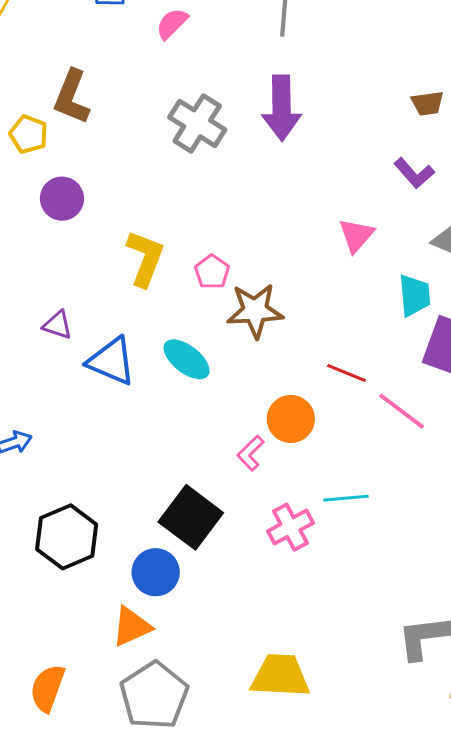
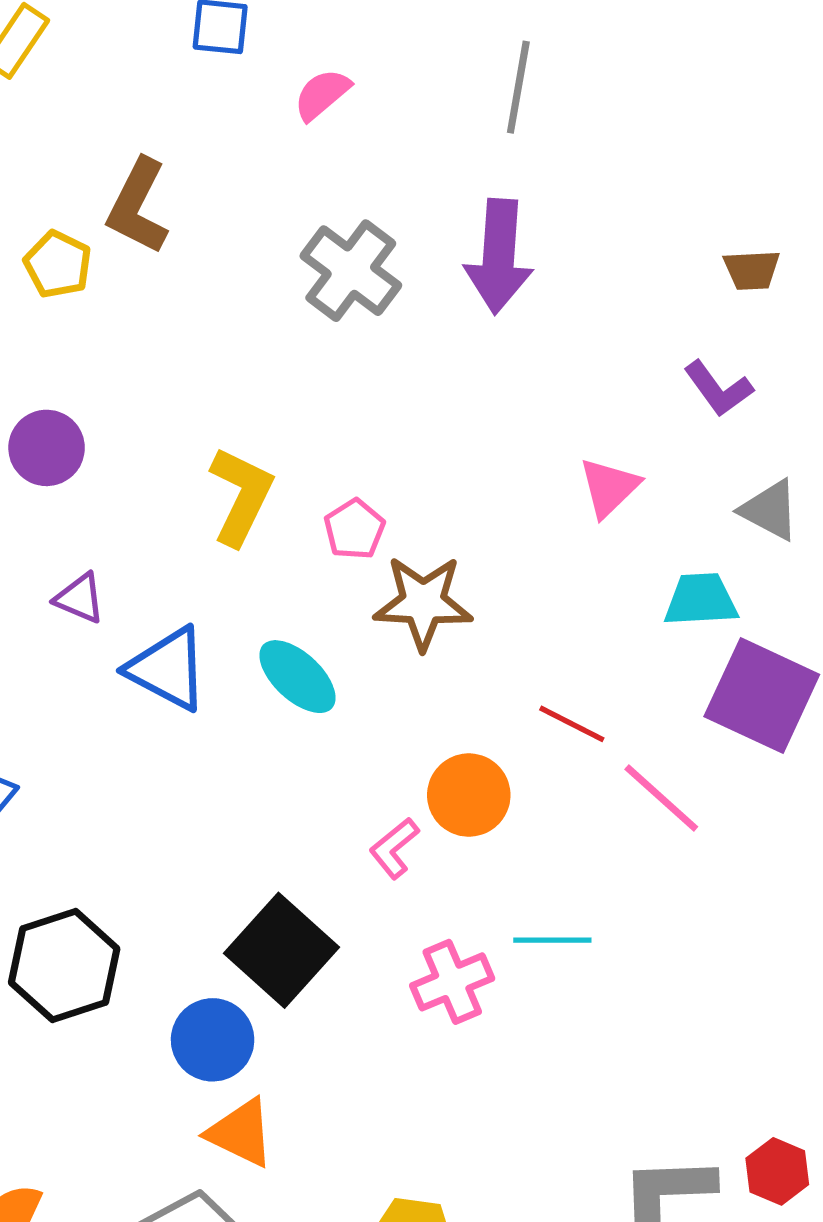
purple circle: (62, 199) -> (47, 448), moved
cyan trapezoid: (415, 295) -> (701, 600), turned -93
orange triangle: (131, 627) -> (241, 1133), moved, turned 45

